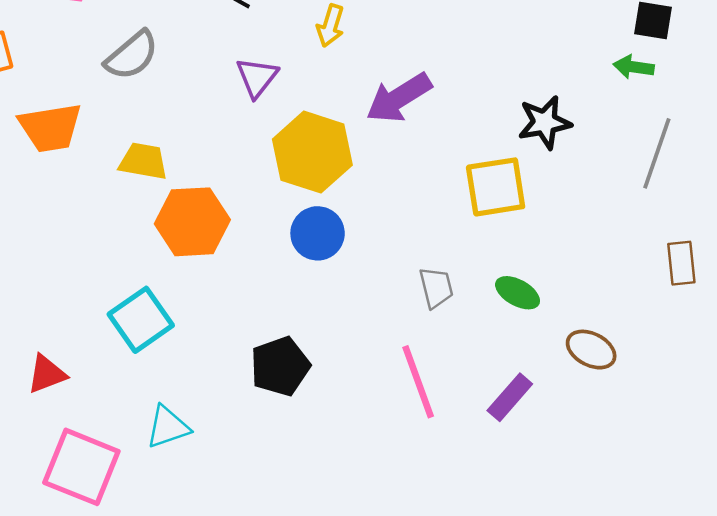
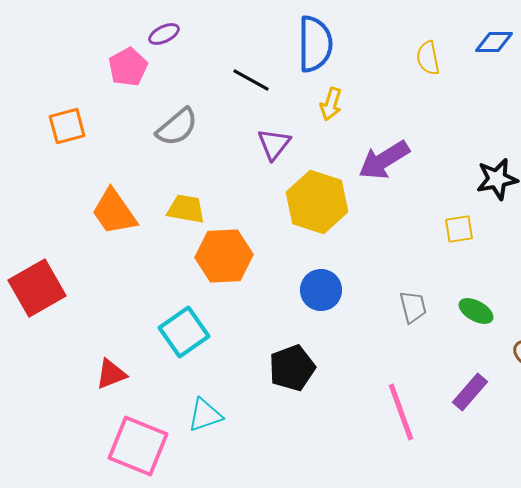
orange trapezoid: (50, 128) -> (114, 212), moved, turned 64
yellow square: (496, 187) -> (459, 229), size x0.6
blue circle: (318, 233) -> (321, 290), moved
pink line: (418, 382) -> (401, 412), moved

